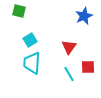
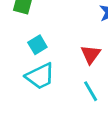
cyan trapezoid: (32, 63) -> (40, 76), turned -120

